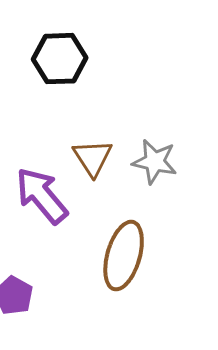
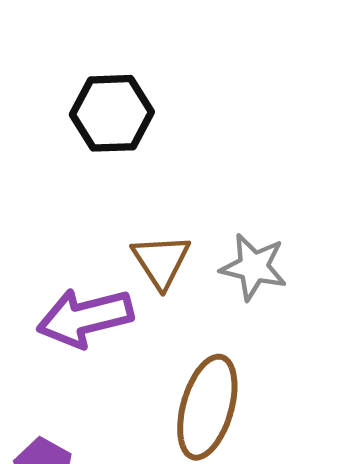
purple arrow: (42, 196) -> (85, 318), turned -64

